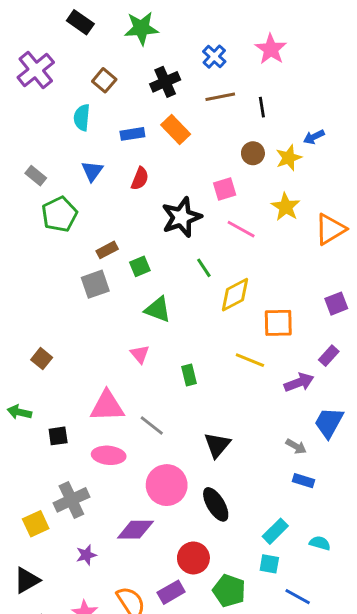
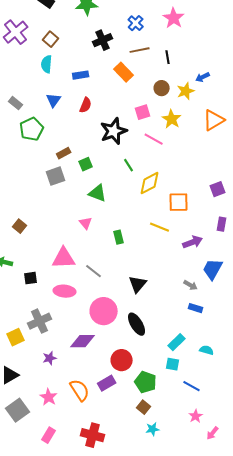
brown square: (104, 80) -> (51, 39), moved
orange rectangle: (176, 129) -> (124, 72), moved
yellow star: (286, 207) -> (172, 119), moved
orange triangle: (330, 229) -> (214, 120), moved
purple rectangle: (329, 356) -> (222, 224), moved, turned -32

